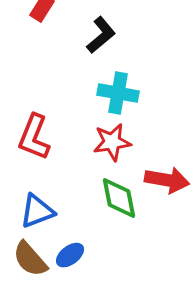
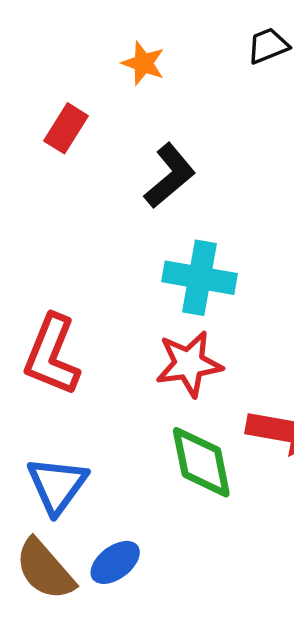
blue triangle: (37, 211) -> (57, 485), turned -33

